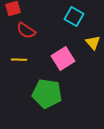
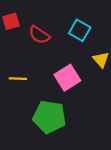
red semicircle: (26, 31) -> (39, 35), moved

